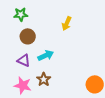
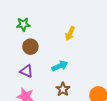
cyan arrow: (46, 55) -> (60, 66), moved
brown star: (44, 79) -> (63, 89), moved

